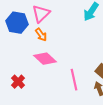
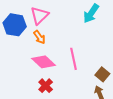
pink line: (74, 80) -> (73, 59), moved
red cross: (18, 82) -> (46, 86), moved

